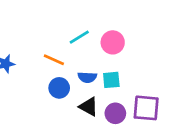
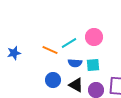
cyan line: (79, 37) -> (69, 43), moved
blue circle: (59, 88) -> (53, 80), moved

